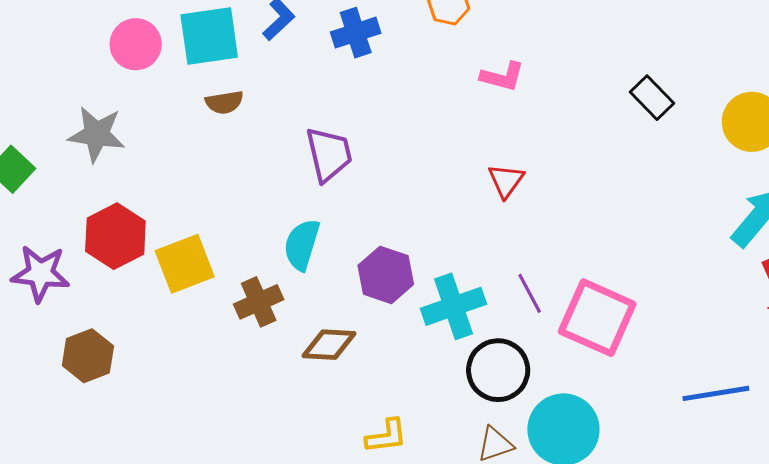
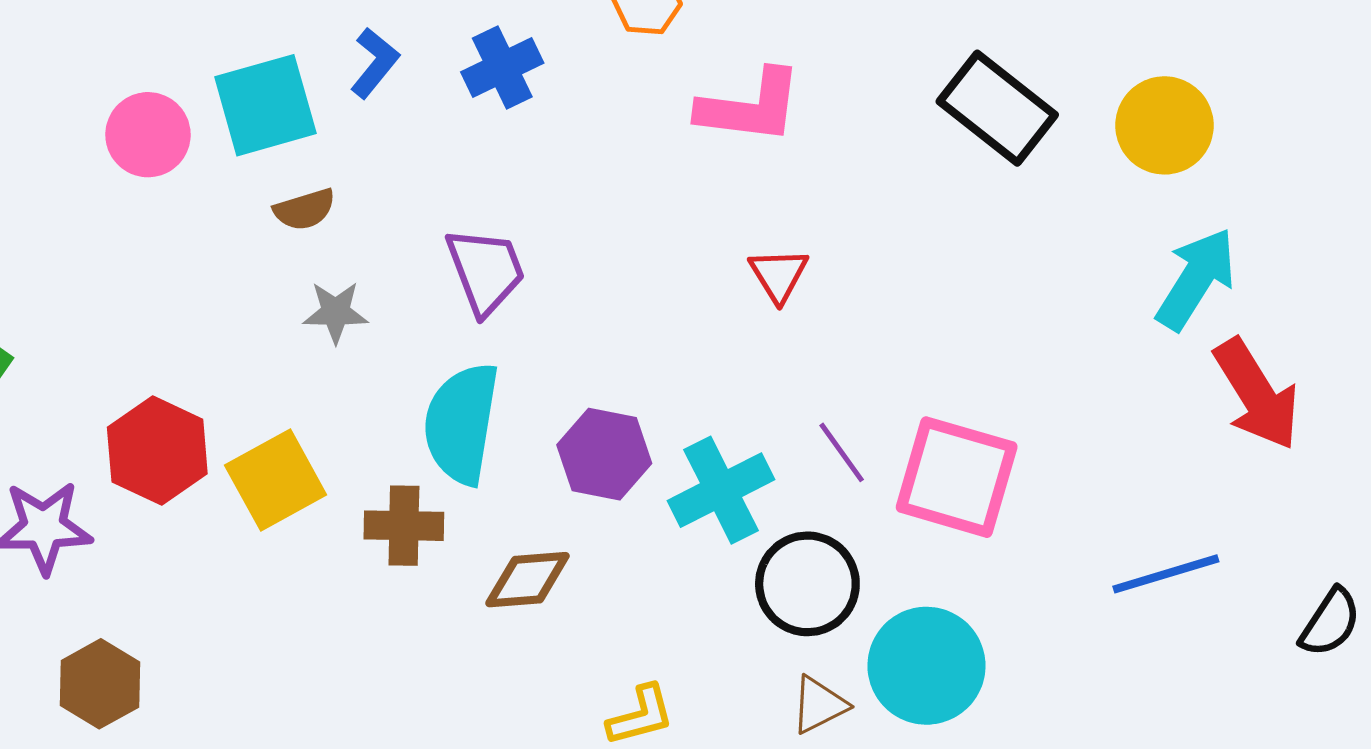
pink L-shape: (502, 77) -> (750, 107), size x1.5
black rectangle: (652, 98) -> (997, 108), size x1.6
gray star: (97, 134) -> (335, 312), moved, size x0.7
cyan semicircle: (302, 245) -> (461, 423), size x1.4
brown cross: (259, 302) -> (404, 526), turned 33
brown hexagon: (88, 356) -> (100, 684), moved

